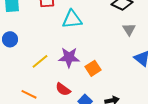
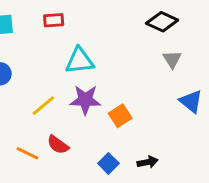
cyan triangle: (72, 19) -> (80, 61), moved
red semicircle: (63, 89) -> (58, 145), moved

